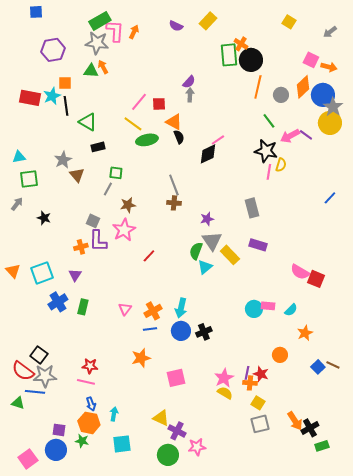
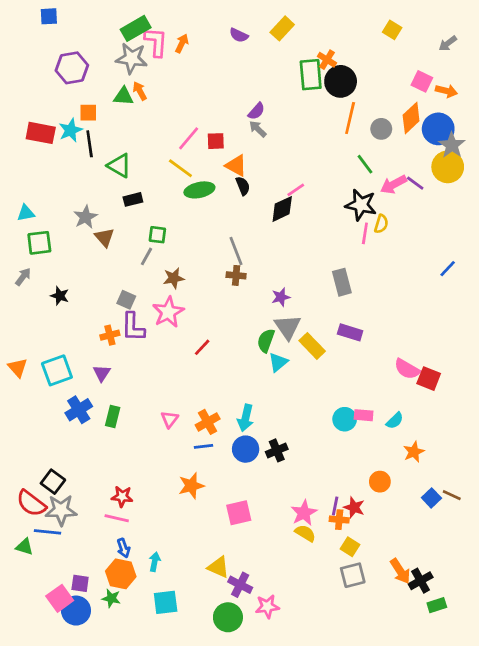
gray arrow: (190, 95) -> (258, 129), turned -48
pink square: (28, 459) -> (60, 598), moved

